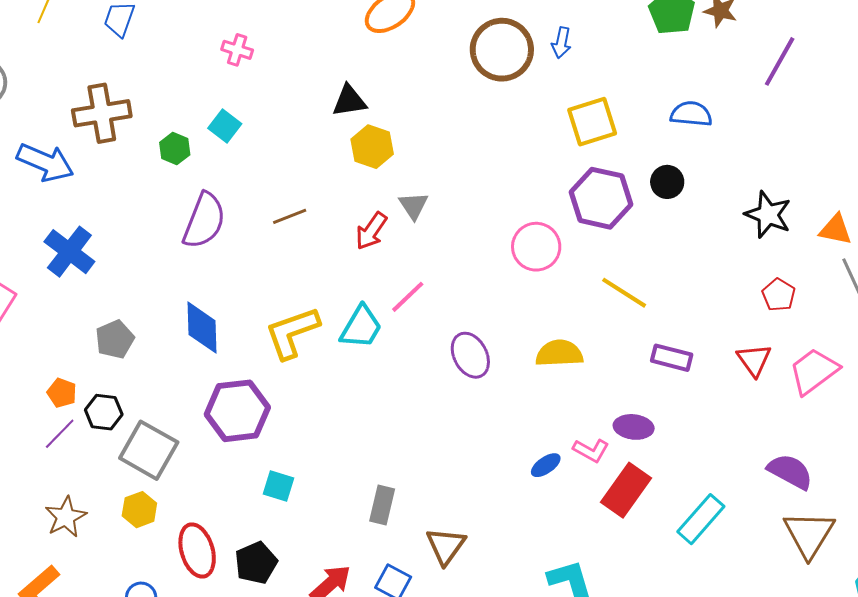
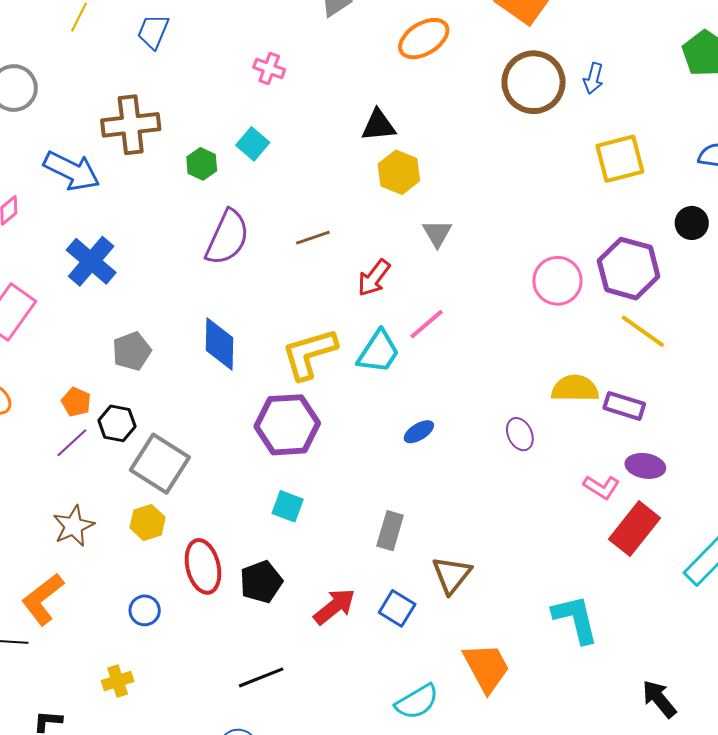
purple hexagon: (601, 198) -> (629, 269), moved
red arrow: (371, 231) -> (374, 278), moved
purple ellipse: (470, 355) -> (520, 434), moved, size x0.7
purple rectangle: (672, 358) -> (624, 406), moved
purple hexagon: (237, 411) -> (287, 425), moved
blue ellipse: (546, 465) -> (419, 432), moved

